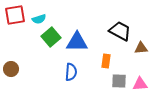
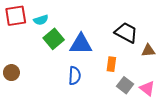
gray square: (119, 81) -> (125, 85), turned 35
pink triangle: (140, 84) -> (147, 88), turned 42

